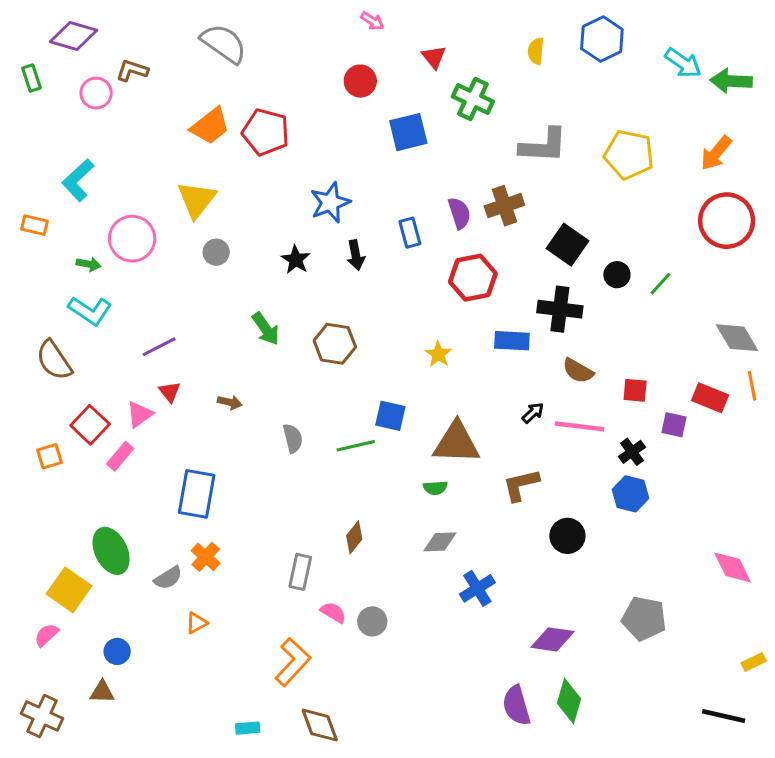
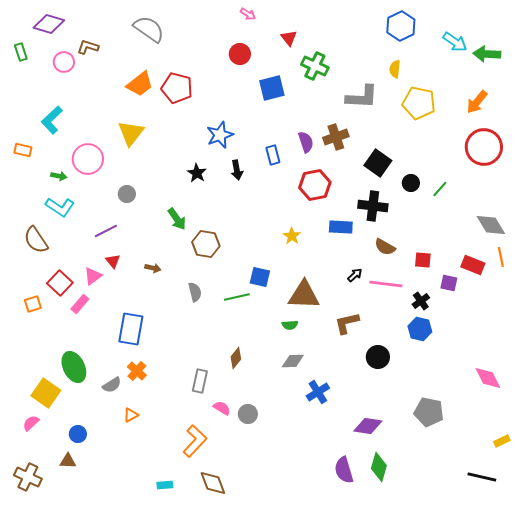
yellow semicircle: (536, 51) -> (395, 69), moved
gray circle: (216, 252) -> (127, 194), moved
brown hexagon: (335, 344) -> (206, 244), moved

